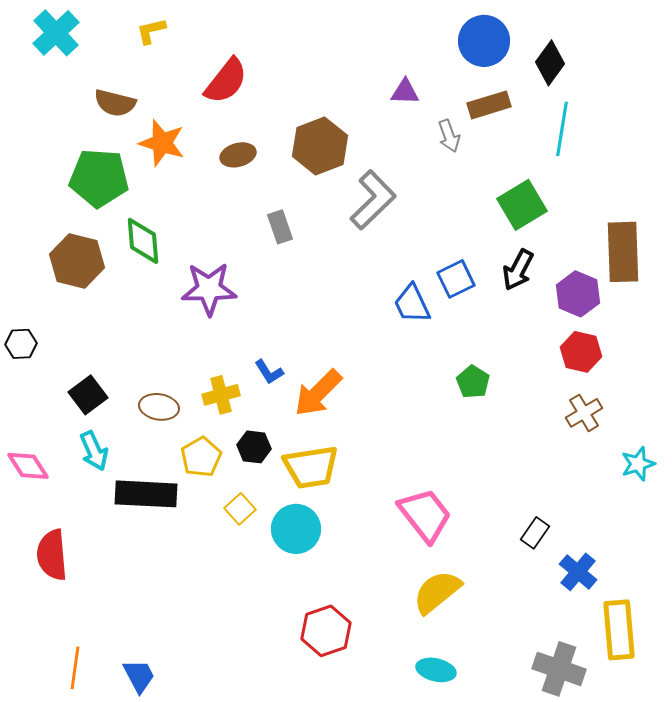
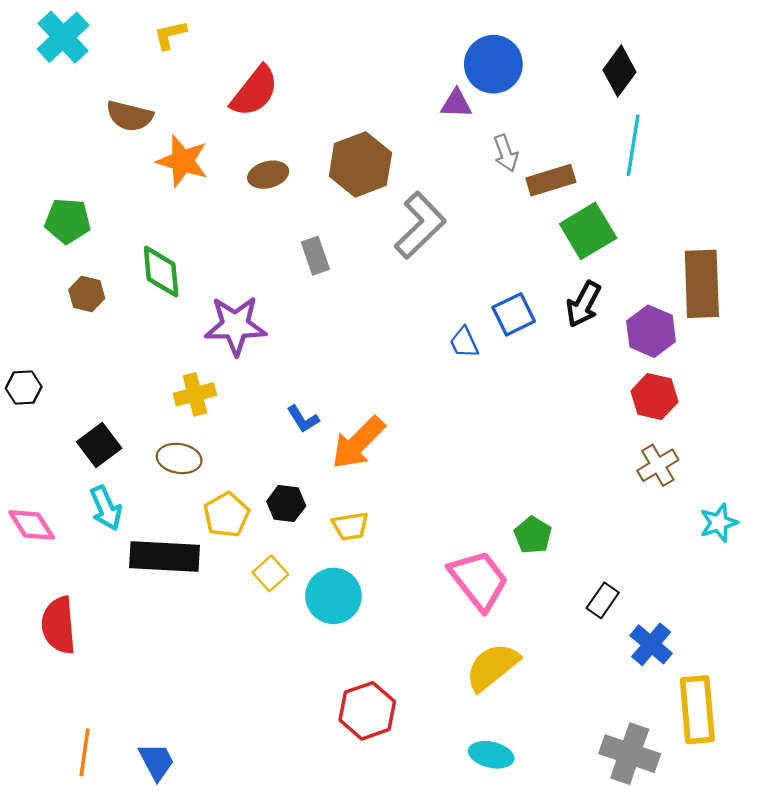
blue circle: (484, 41) -> (493, 64), moved
brown rectangle: (489, 105) -> (551, 180), moved
green pentagon: (99, 178) -> (68, 221), moved, size x0.7
brown hexagon: (77, 261) -> (87, 294), size x0.6
blue trapezoid: (412, 304) -> (464, 342), size x0.7
green pentagon: (473, 382) -> (533, 535), moved
yellow cross: (221, 395) -> (195, 394), moved
yellow trapezoid: (311, 467) -> (350, 526), size x0.6

